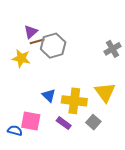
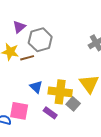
brown line: (37, 41) -> (27, 58), moved
gray square: (93, 122) -> (73, 104), moved

